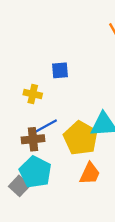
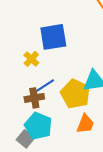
blue square: (60, 70) -> (53, 37), size x1.8
yellow cross: (33, 94) -> (31, 59), turned 35

